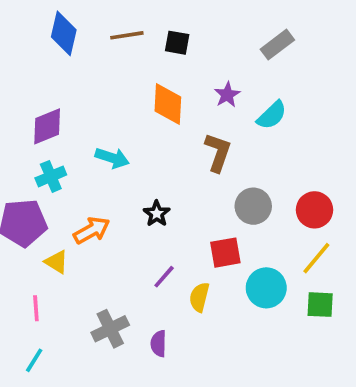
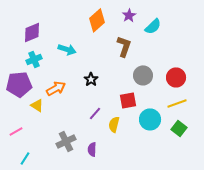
orange diamond: (168, 104) -> (97, 20), turned 45
yellow line: (316, 258) -> (177, 103), turned 30
green square: (320, 305) -> (179, 128), turned 35
pink line: (36, 308) -> (16, 131), moved, turned 64

